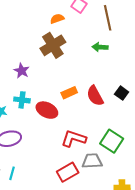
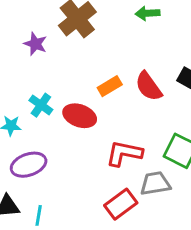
purple star: (22, 71) -> (35, 44), moved
cyan cross: (22, 100) -> (41, 105), turned 35

